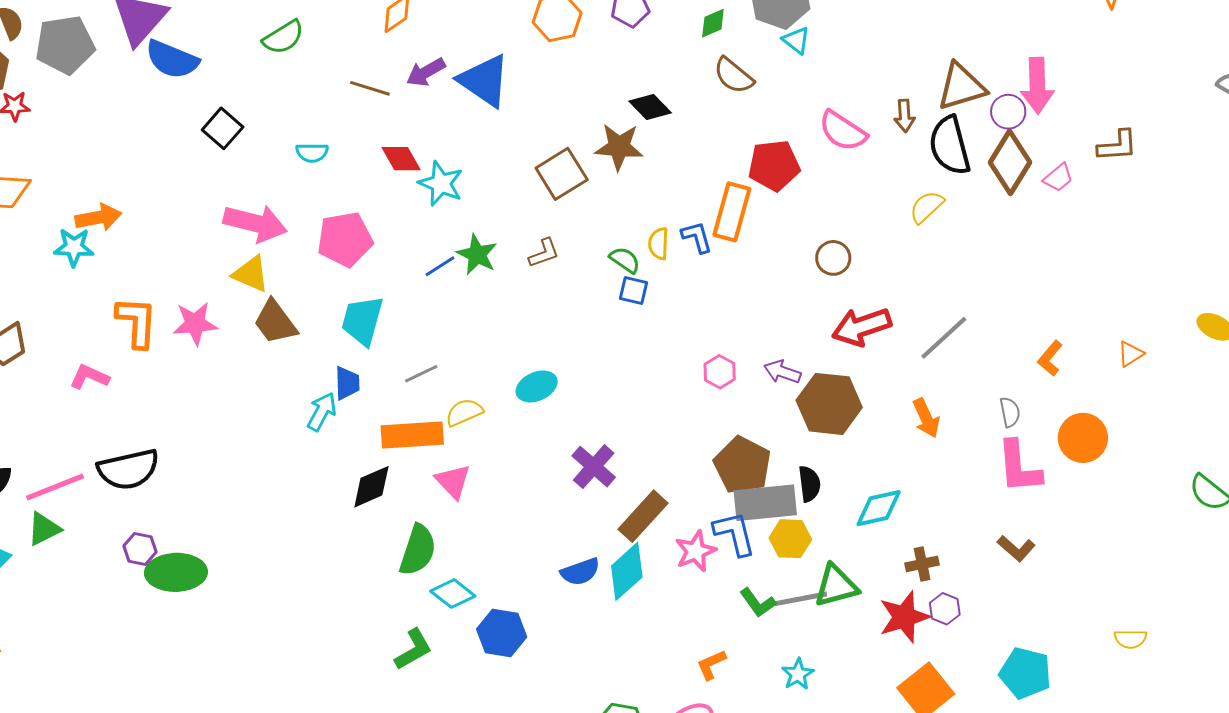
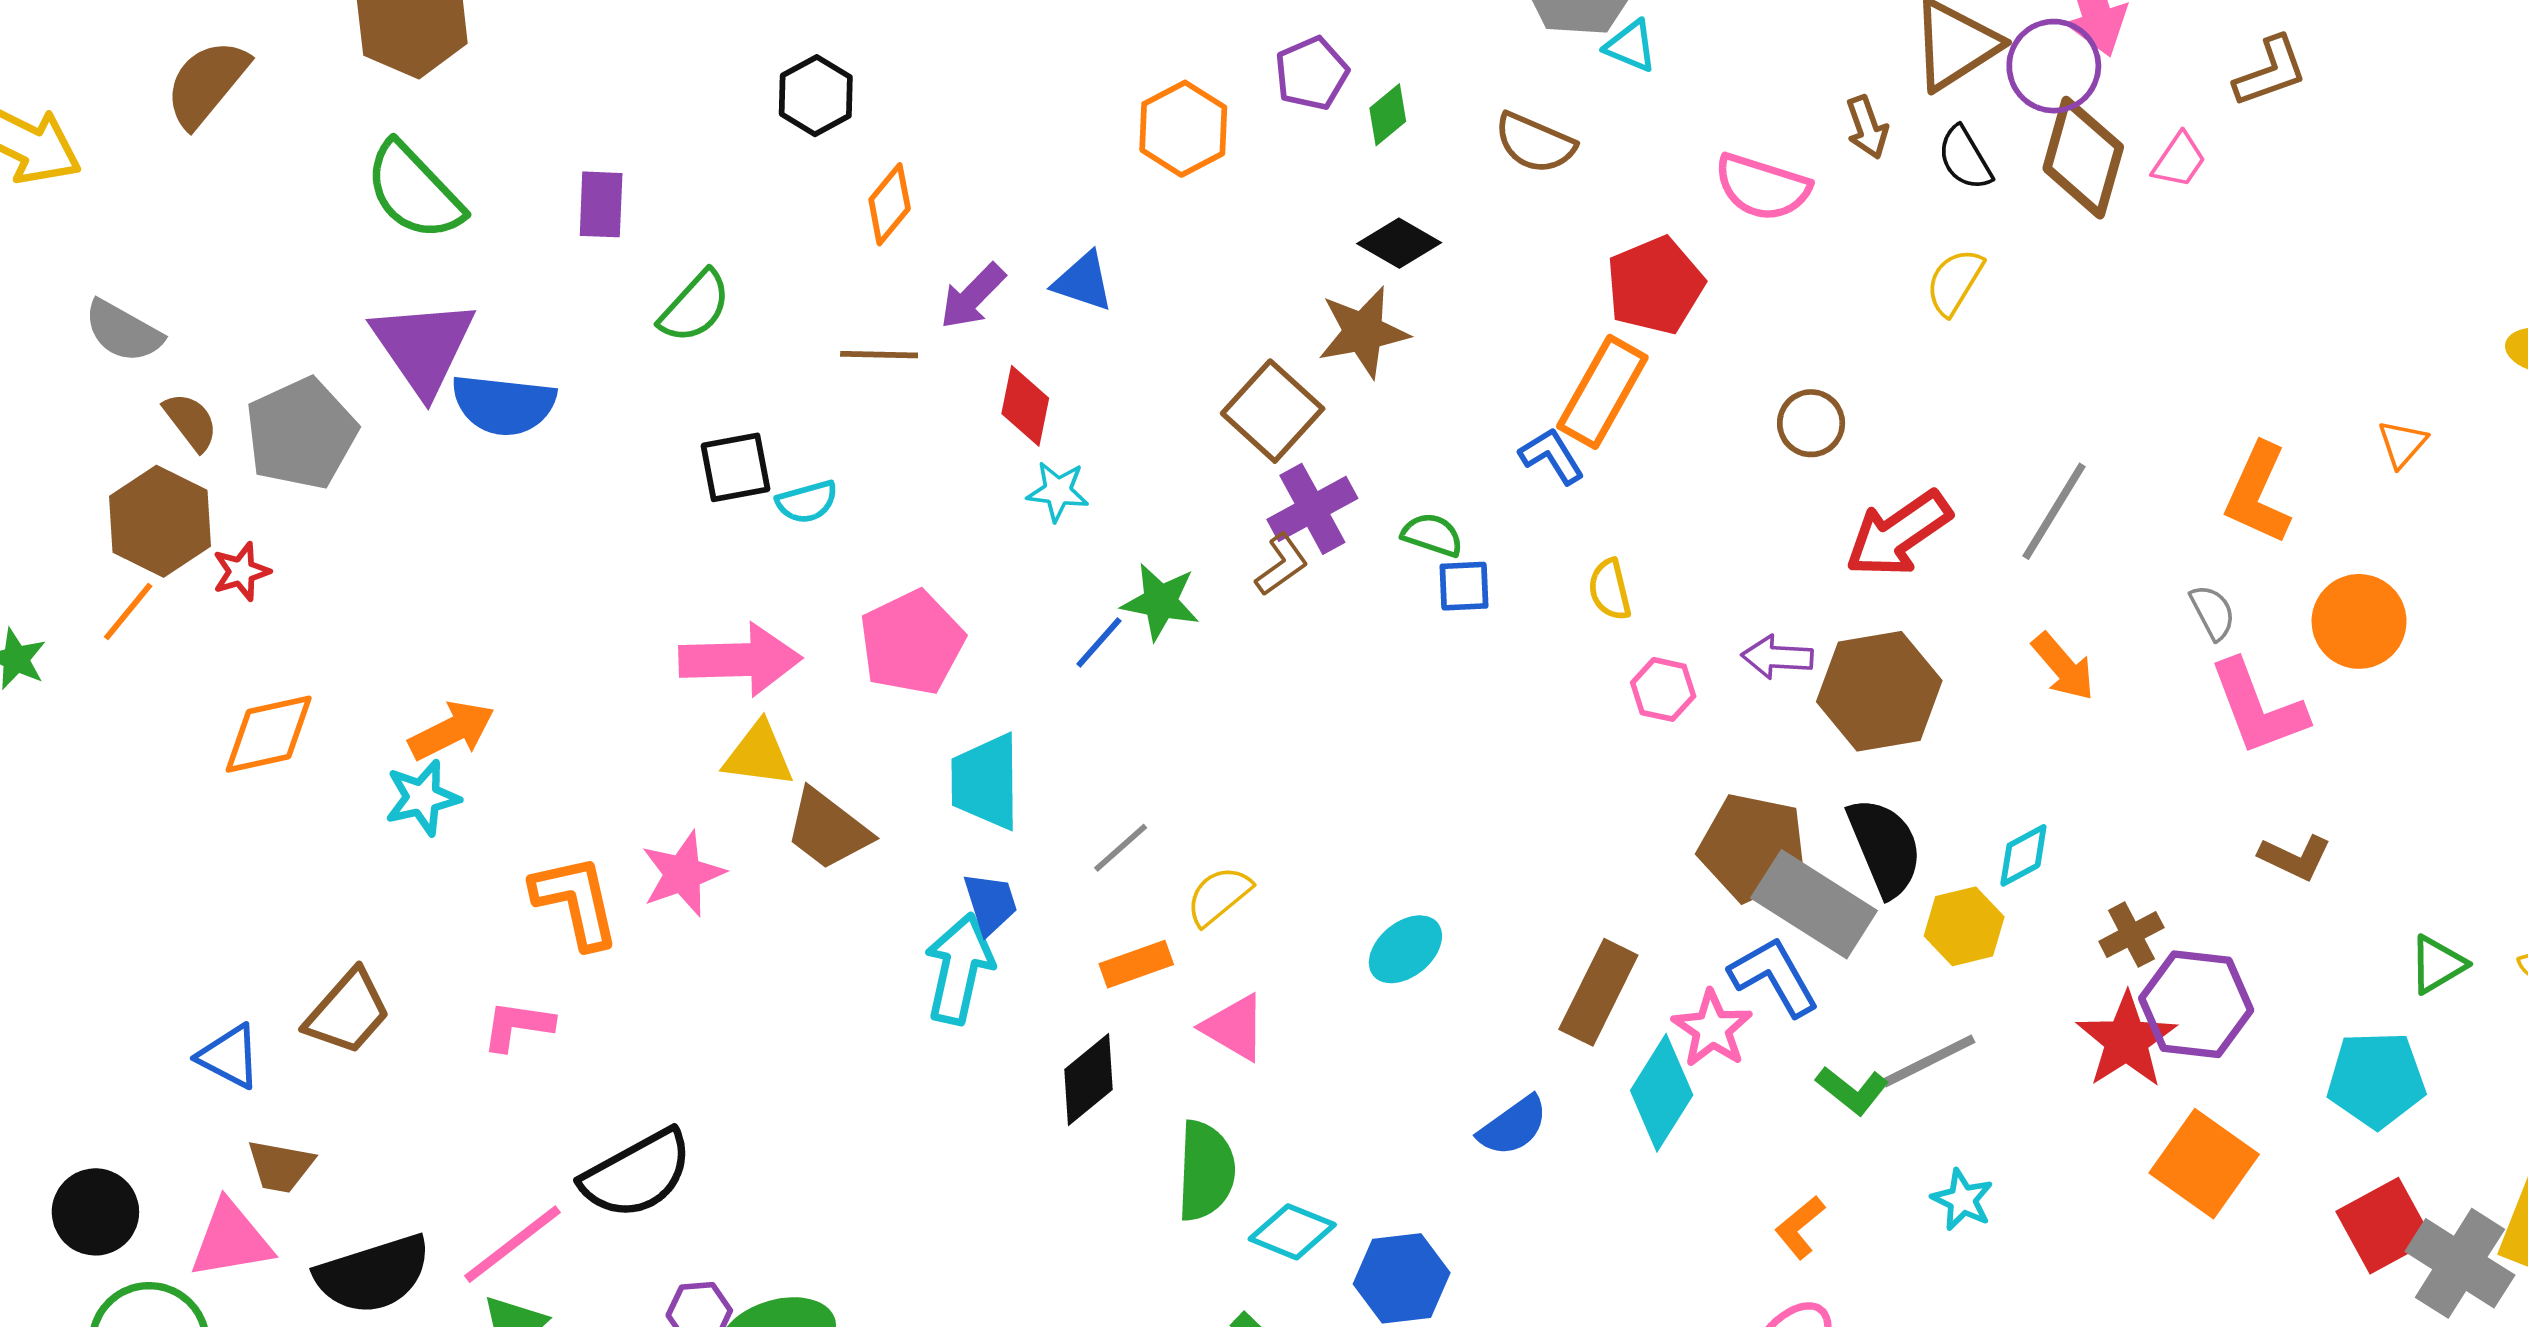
green diamond: (713, 23) -> (1388, 115), moved
blue triangle: (484, 81) -> (1083, 282), size x0.6
purple circle: (1008, 112) -> (2054, 66), size x1.4
black square: (223, 128) -> (736, 467), moved, turned -36
black semicircle: (950, 146) -> (1965, 158), size x0.6
red diamond: (401, 159) -> (1025, 406), moved, turned 57
cyan star: (441, 184) -> (1058, 491), size x0.7
orange rectangle: (732, 212) -> (1602, 392), turned 30
yellow semicircle: (659, 244) -> (1610, 590), moved
orange L-shape: (1050, 358) -> (2258, 494), size x1.5
cyan ellipse: (537, 386) -> (1405, 949), moved
cyan arrow: (322, 412) -> (959, 969), size x1.4
orange rectangle: (412, 435) -> (1136, 964), size x0.6
purple cross: (594, 467) -> (1312, 509), moved, turned 36
black semicircle: (809, 484) -> (1885, 847), size x1.5
gray rectangle: (765, 503) -> (1814, 904), turned 54
cyan diamond: (879, 508) -> (2023, 855), size x0.7
yellow hexagon: (790, 539) -> (1964, 926), moved
cyan diamond: (627, 571) -> (1662, 1093), moved
green triangle: (836, 586) -> (2437, 964), moved, size x0.7
purple hexagon: (945, 609) -> (2196, 1004), size x1.8

